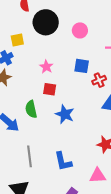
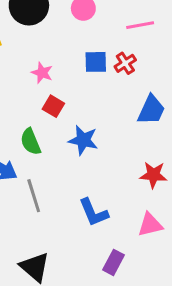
red cross: (99, 80) -> (125, 63), moved
red square: (50, 89) -> (53, 106), turned 32
gray line: (29, 156) -> (34, 196), moved

